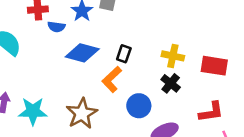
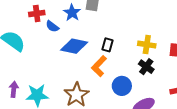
blue semicircle: (56, 27) -> (52, 26), turned 32

